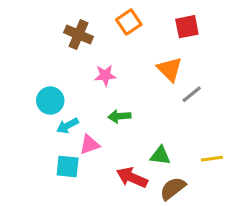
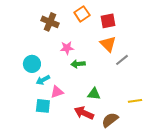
red square: (187, 27) -> (108, 21), moved
green arrow: (119, 116) -> (78, 64), moved
green triangle: (160, 156) -> (94, 94), moved

